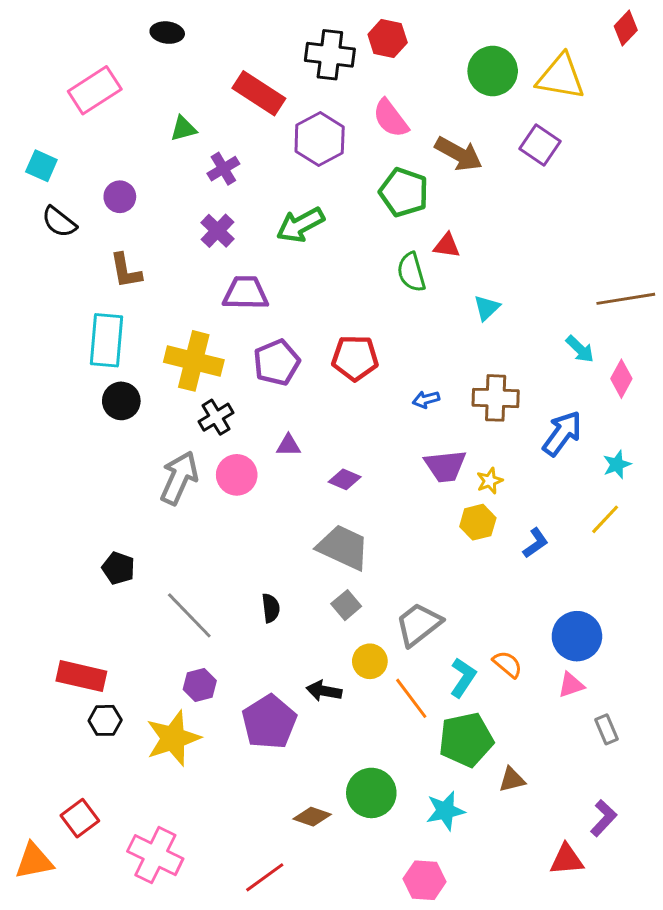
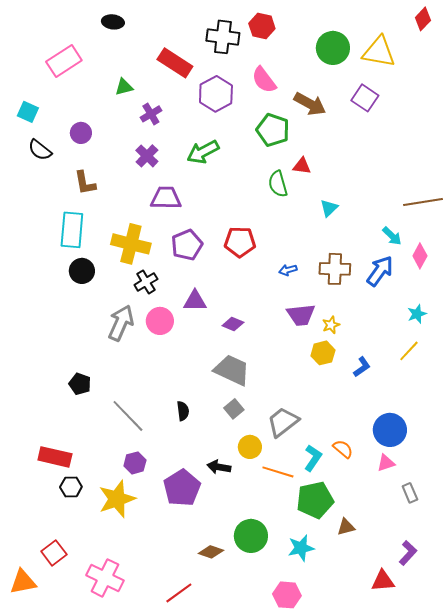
blue arrow: (562, 433) -> (380, 271), moved
purple triangle: (288, 445) -> (195, 301), size x1.4
orange line: (411, 698) -> (278, 472), turned -36

